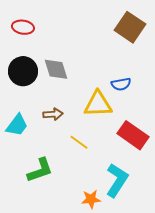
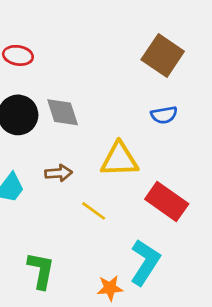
blue semicircle: (121, 84) -> (164, 115), moved
green L-shape: (40, 170) -> (41, 270), moved, turned -60

